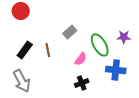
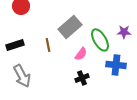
gray rectangle: (70, 32) -> (70, 27), size x1.6
black rectangle: (25, 50) -> (15, 45), moved, turned 36

